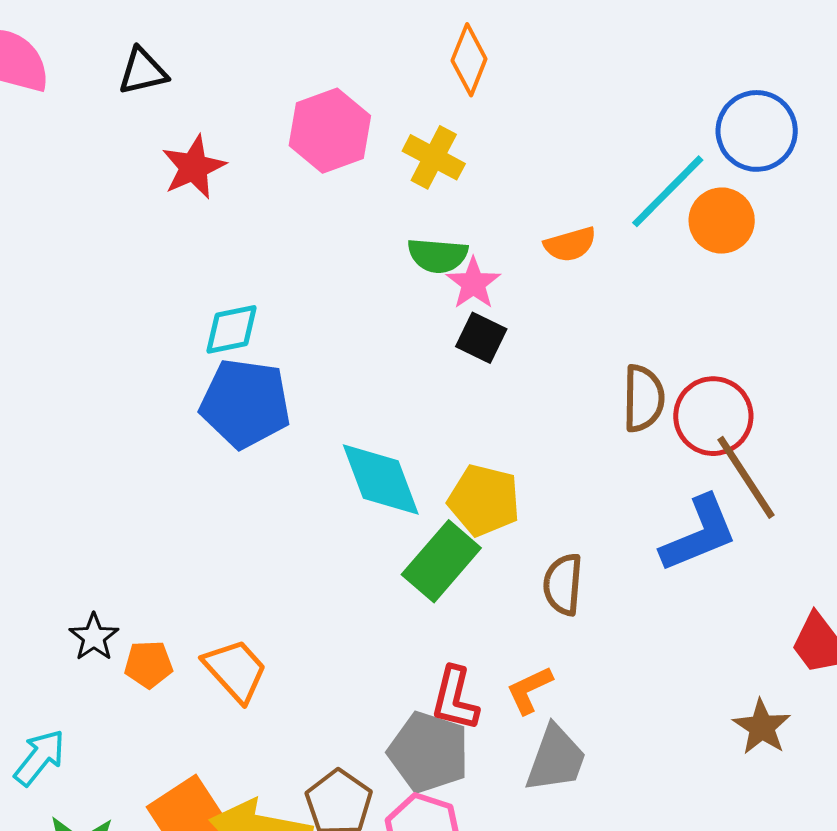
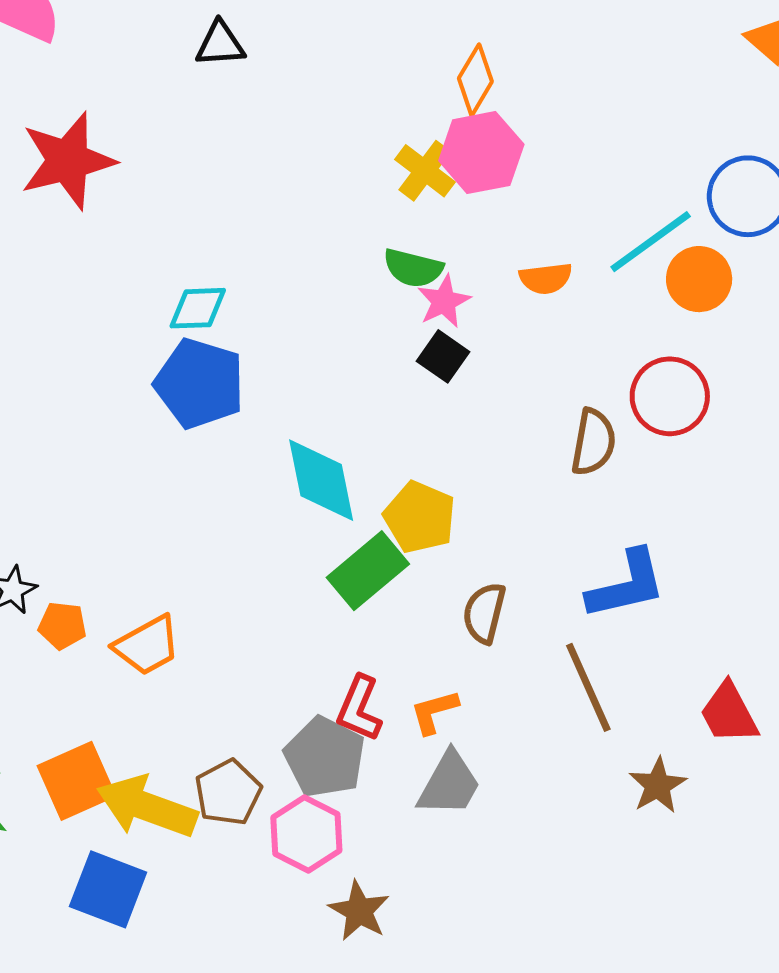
black triangle: (143, 71) -> (220, 44), moved
pink hexagon: (330, 131) -> (481, 153), moved
red star: (194, 167) -> (68, 161), moved, size x1.5
red circle: (713, 416) -> (670, 396), moved
brown line: (746, 477) -> (588, 687), moved
orange trapezoid: (235, 670) -> (147, 645), turned 94

